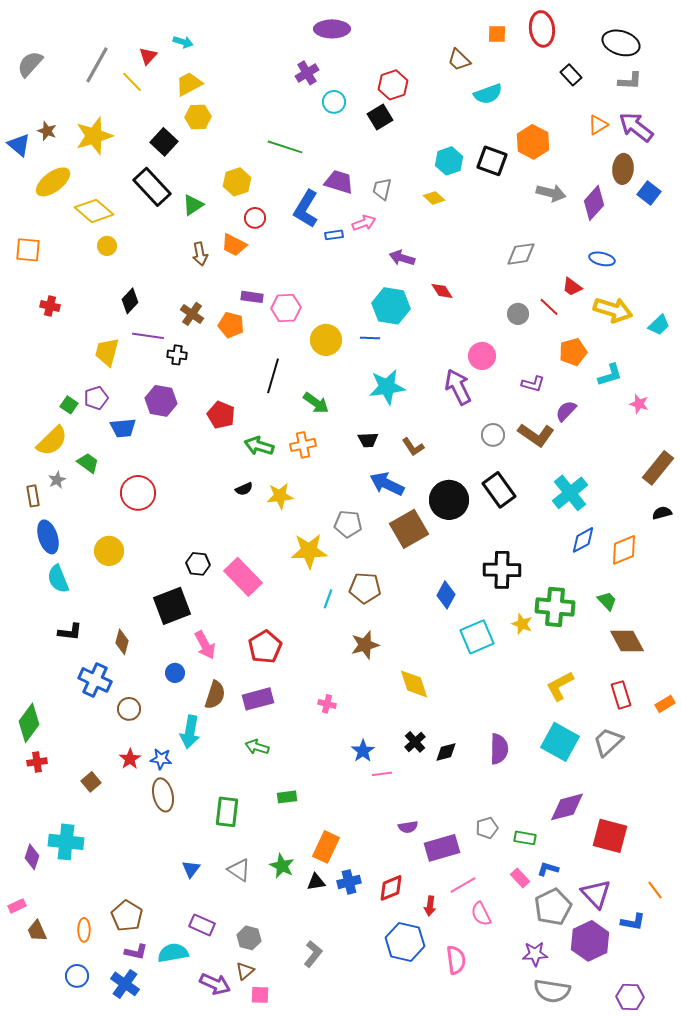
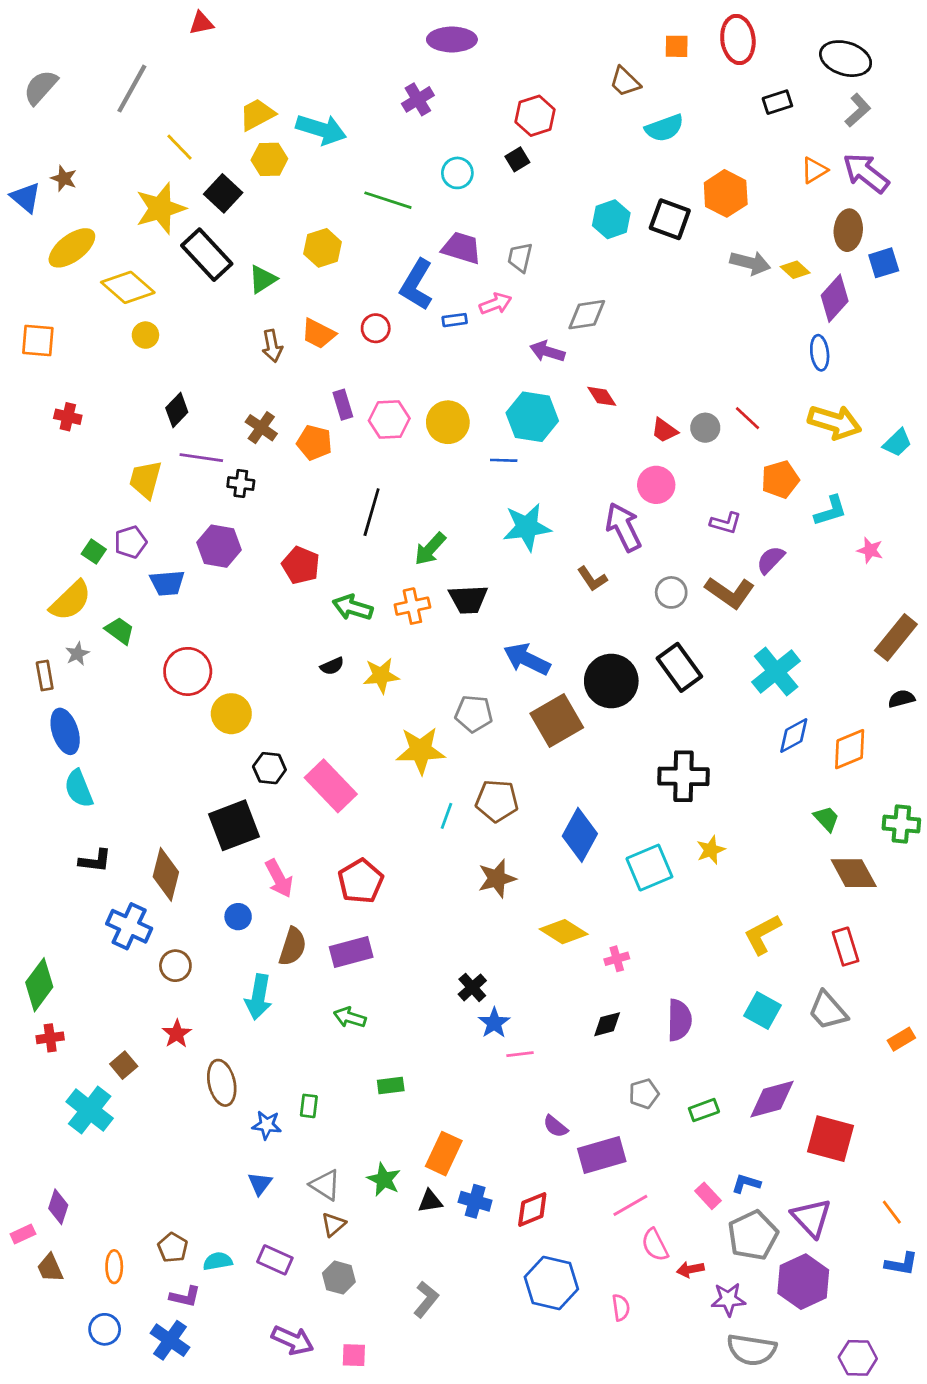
cyan arrow: (183, 42) -> (321, 129), moved, size x1.8
red triangle: (148, 56) -> (201, 23), moved, turned 36
black rectangle: (571, 75) -> (777, 102), turned -65
gray L-shape: (630, 81) -> (858, 110), turned -45
yellow line: (132, 82) -> (180, 147), moved
cyan circle: (334, 102) -> (457, 173), moved
black square: (380, 117) -> (517, 159), size x0.7
yellow star: (94, 136) -> (160, 208), moved
blue square: (649, 193) -> (884, 263), turned 35
yellow diamond: (434, 198) -> (795, 270), moved
purple diamond: (594, 203) -> (835, 298), moved
red circle: (255, 218) -> (376, 328), moved
gray diamond: (521, 254) -> (587, 315), moved
blue ellipse: (602, 259) -> (820, 353), turned 70
red trapezoid: (572, 287) -> (664, 430), moved
purple rectangle: (252, 297) -> (343, 405), turned 65
yellow circle: (326, 340) -> (448, 422), moved
green arrow: (316, 403) -> (430, 549), turned 96
black trapezoid: (368, 440) -> (468, 599), moved, size x1.4
brown L-shape: (413, 447) -> (592, 579), moved
yellow circle: (109, 551) -> (231, 714), moved
blue diamond: (446, 595) -> (580, 835), moved, size x1.4
green cross: (555, 607) -> (901, 824), moved, size x0.7
yellow star: (522, 624) -> (711, 850), turned 30
brown diamond: (122, 642) -> (166, 874), size x1.5
yellow diamond: (414, 684) -> (564, 932), turned -40
pink cross: (327, 704) -> (617, 959), moved, turned -30
orange rectangle: (665, 704) -> (901, 1039), moved
black cross: (415, 742) -> (472, 987), moved
cyan square: (560, 742) -> (762, 1011), size x0.7
gray trapezoid: (608, 742) -> (828, 1011), turned -88
blue star: (161, 759) -> (267, 1125), moved
green rectangle: (227, 812) -> (309, 1106), size x0.6
purple semicircle: (408, 827) -> (555, 1126), turned 48
gray pentagon: (487, 828) -> (644, 1094), moved
green rectangle: (525, 838) -> (704, 1110), moved, turned -30
cyan cross: (66, 842) -> (90, 1110), moved, turned 32
purple diamond: (32, 857) -> (58, 1207), moved
blue cross: (349, 882) -> (475, 1201), turned 30
red arrow: (430, 906) -> (690, 1269), moved, turned 72
brown pentagon: (127, 916) -> (173, 1248), size x0.7
blue L-shape: (633, 922) -> (901, 1264), moved
cyan semicircle: (173, 953) -> (218, 1261), moved, size x0.7
pink semicircle: (456, 960) -> (621, 1308), size x0.7
brown triangle: (245, 971) -> (333, 1224), moved

